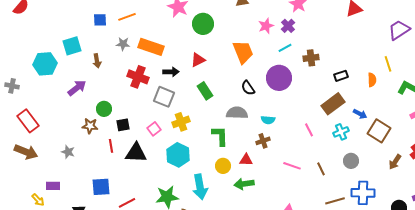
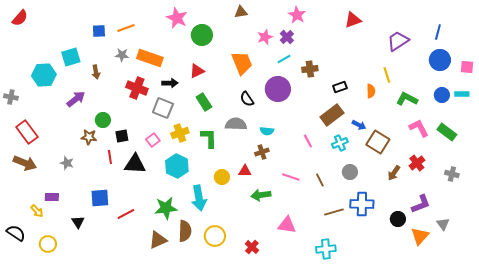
green L-shape: (220, 136) -> (209, 138), moved
green arrow: (244, 184) -> (261, 195), moved

